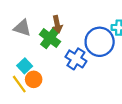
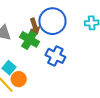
blue circle: (100, 42) -> (52, 21), moved

